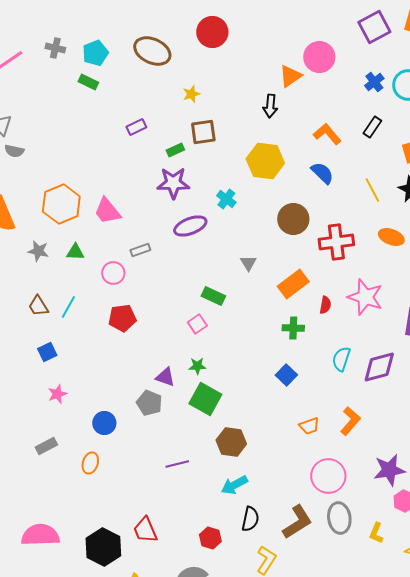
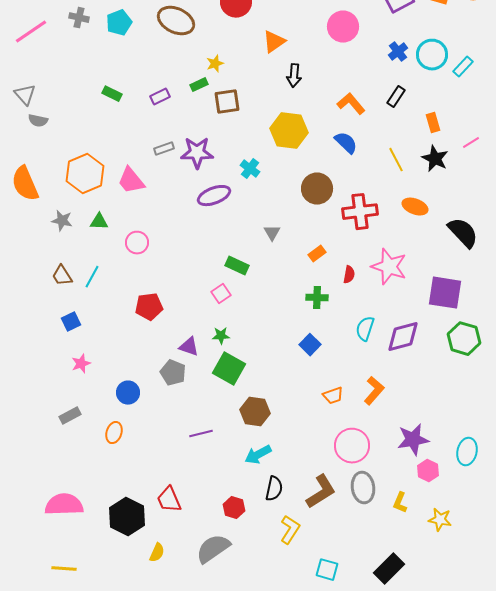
orange triangle: (290, 76) -> (274, 42), moved
green rectangle: (88, 82) -> (112, 94), moved
green rectangle: (175, 150) -> (199, 85), moved
gray rectangle: (140, 250) -> (164, 149), moved
orange rectangle: (293, 284) -> (317, 254), size x0.6
red pentagon: (122, 318) -> (149, 307), moved

